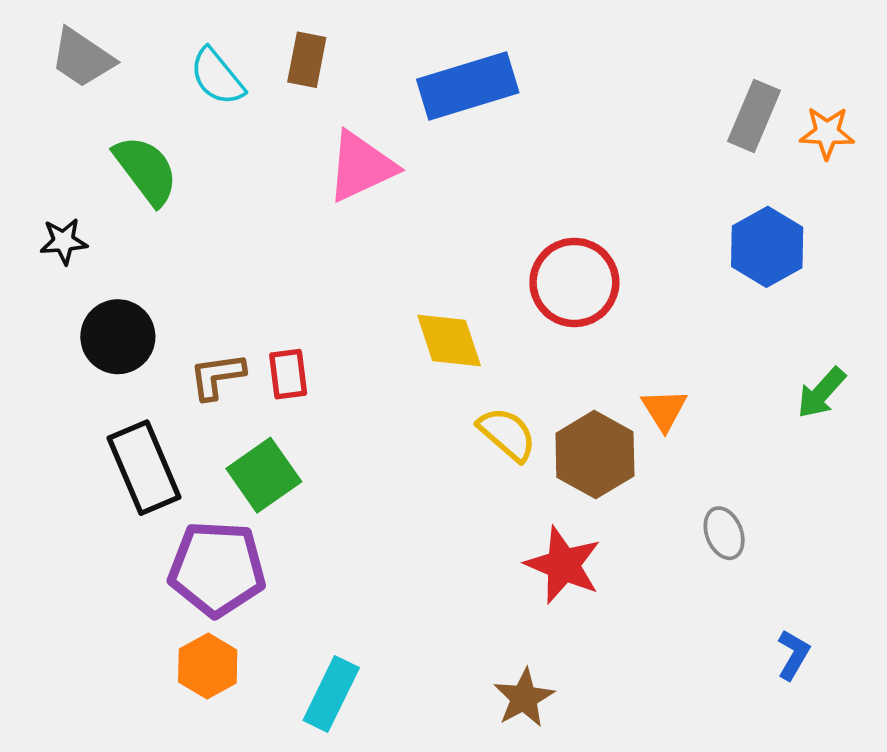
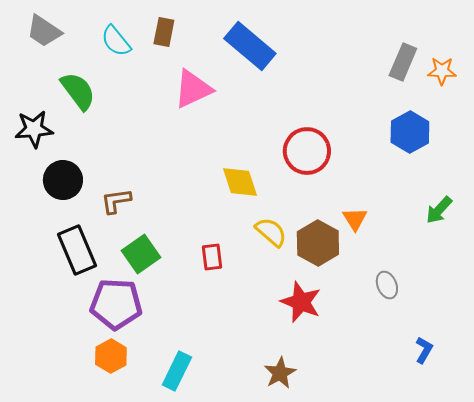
blue rectangle: (468, 86) -> (250, 46), turned 57
black star: (64, 241) -> (34, 129), size x1.5
red rectangle: (288, 374) -> (212, 257), moved

